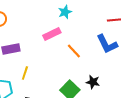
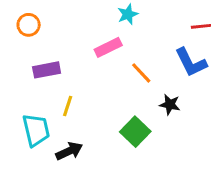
black star: (93, 82) -> (170, 105), moved

